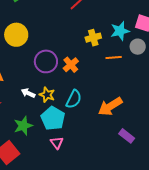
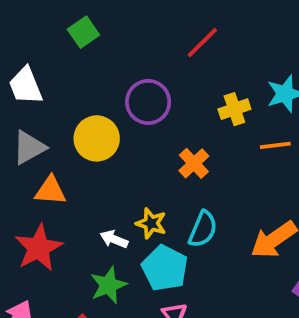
yellow circle: (16, 35) -> (97, 138), moved
purple circle: (46, 61) -> (148, 102), moved
white arrow: (28, 93) -> (114, 239), moved

